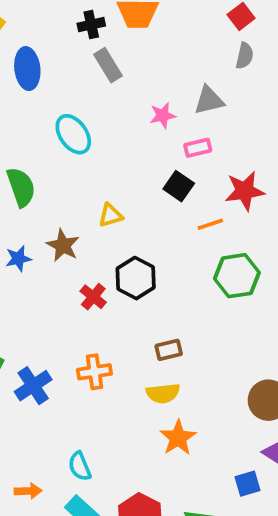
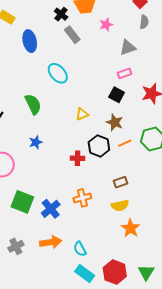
black cross: (91, 25) -> (61, 14), turned -32
pink star: (163, 115) -> (106, 25), moved
orange line: (210, 224) -> (125, 143), moved
brown star: (63, 245) -> (115, 122), moved
red cross: (93, 297) -> (78, 158), turned -32
orange arrow: (28, 491) -> (51, 242), moved, size x1.5

